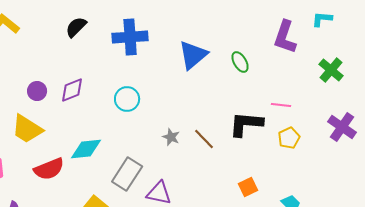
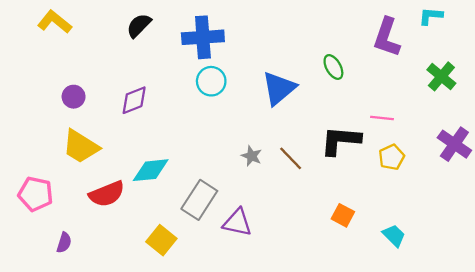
blue triangle: (193, 55) -> (279, 88), moved
purple circle: (37, 91) -> (74, 97), moved
cyan circle: (127, 99) -> (211, 81), moved
orange square: (248, 187) -> (343, 215), turned -36

